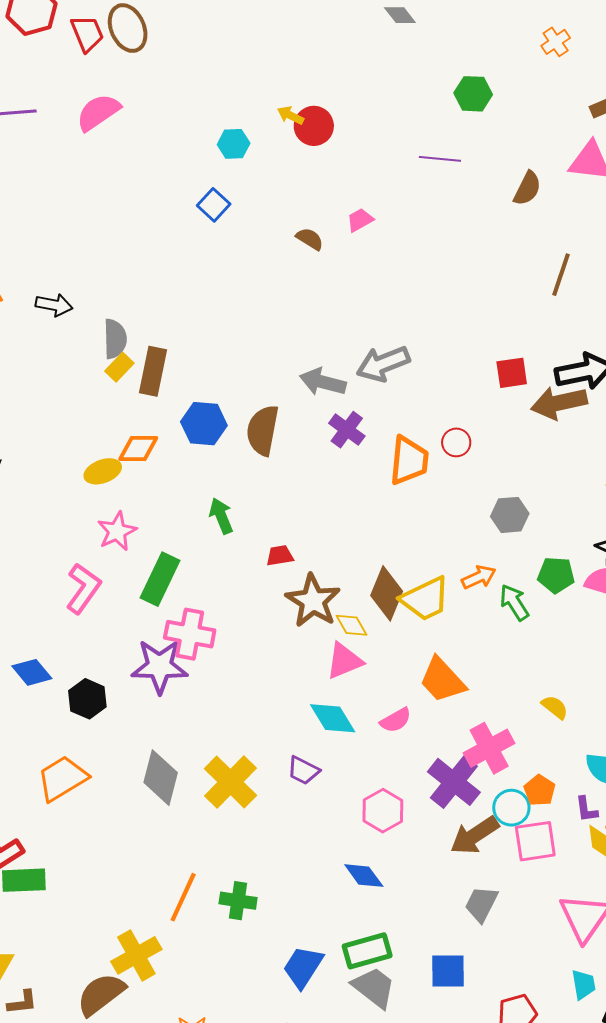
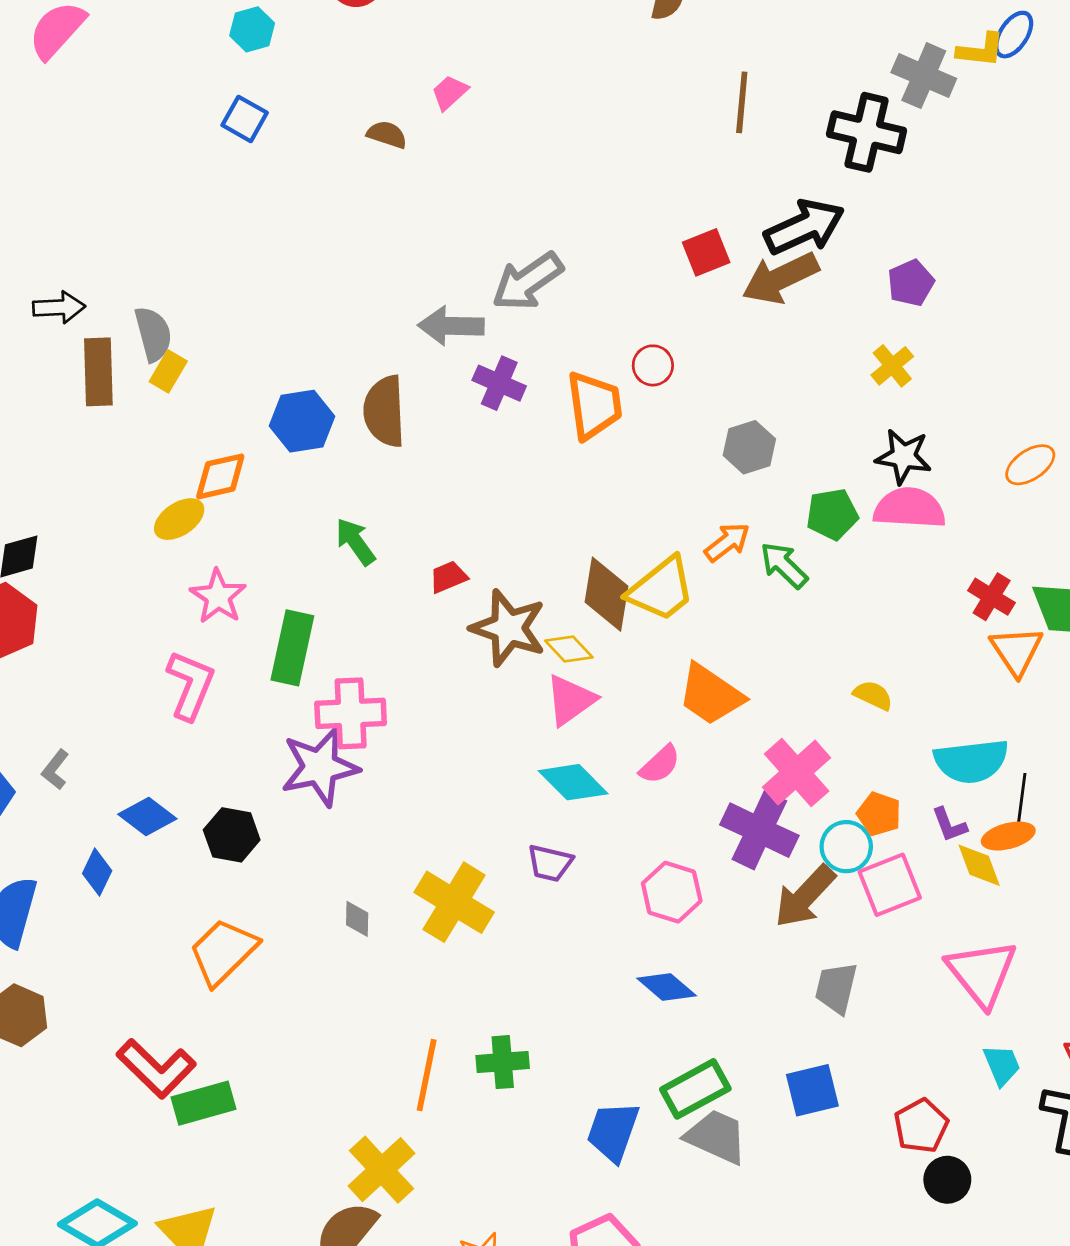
brown rectangle: (153, 371) -> (98, 372), moved
gray diamond: (161, 778) -> (357, 919), size x0.5

